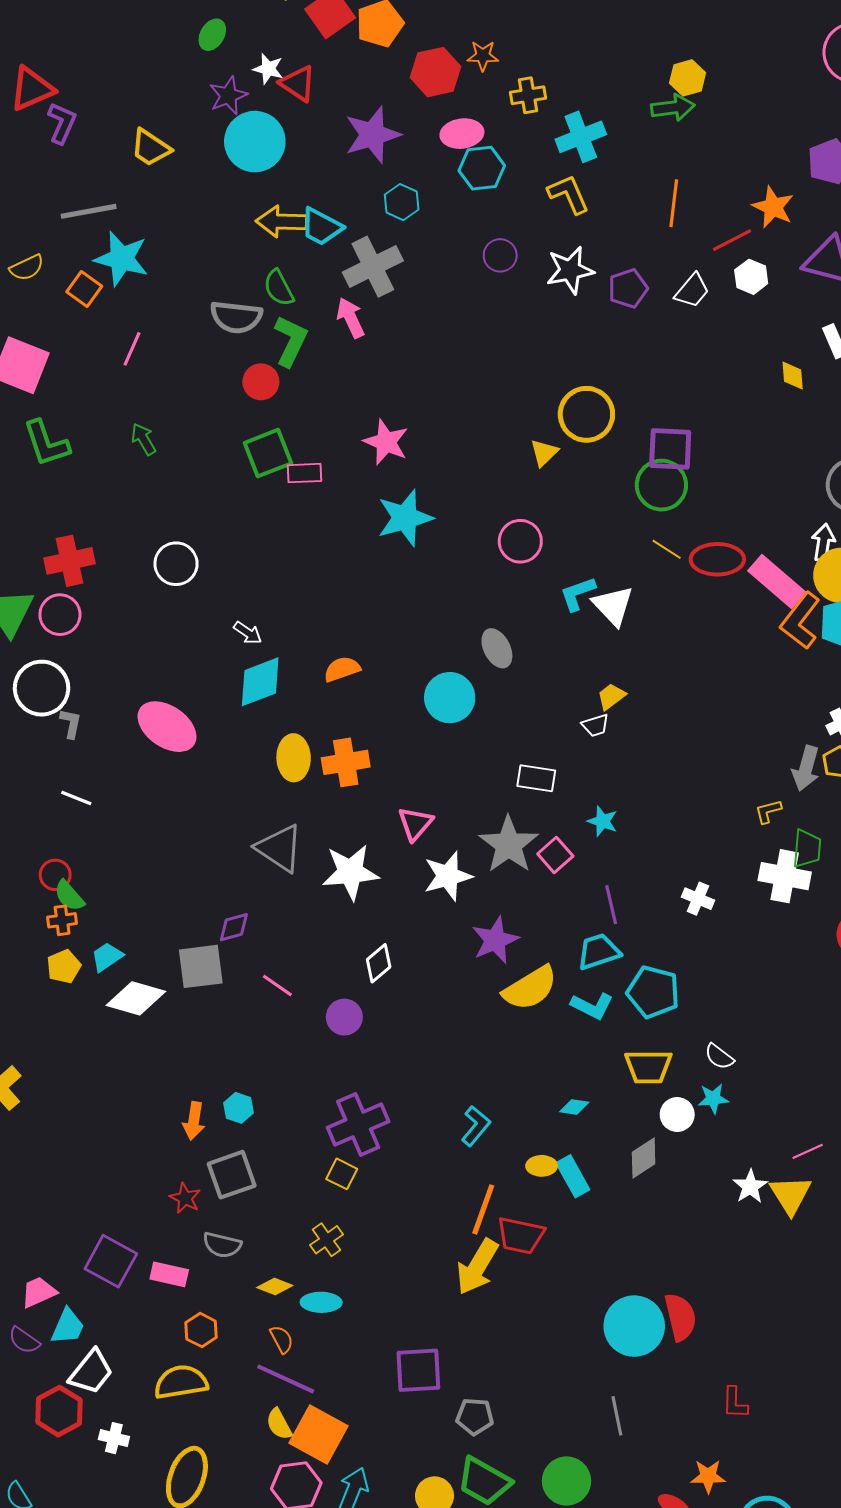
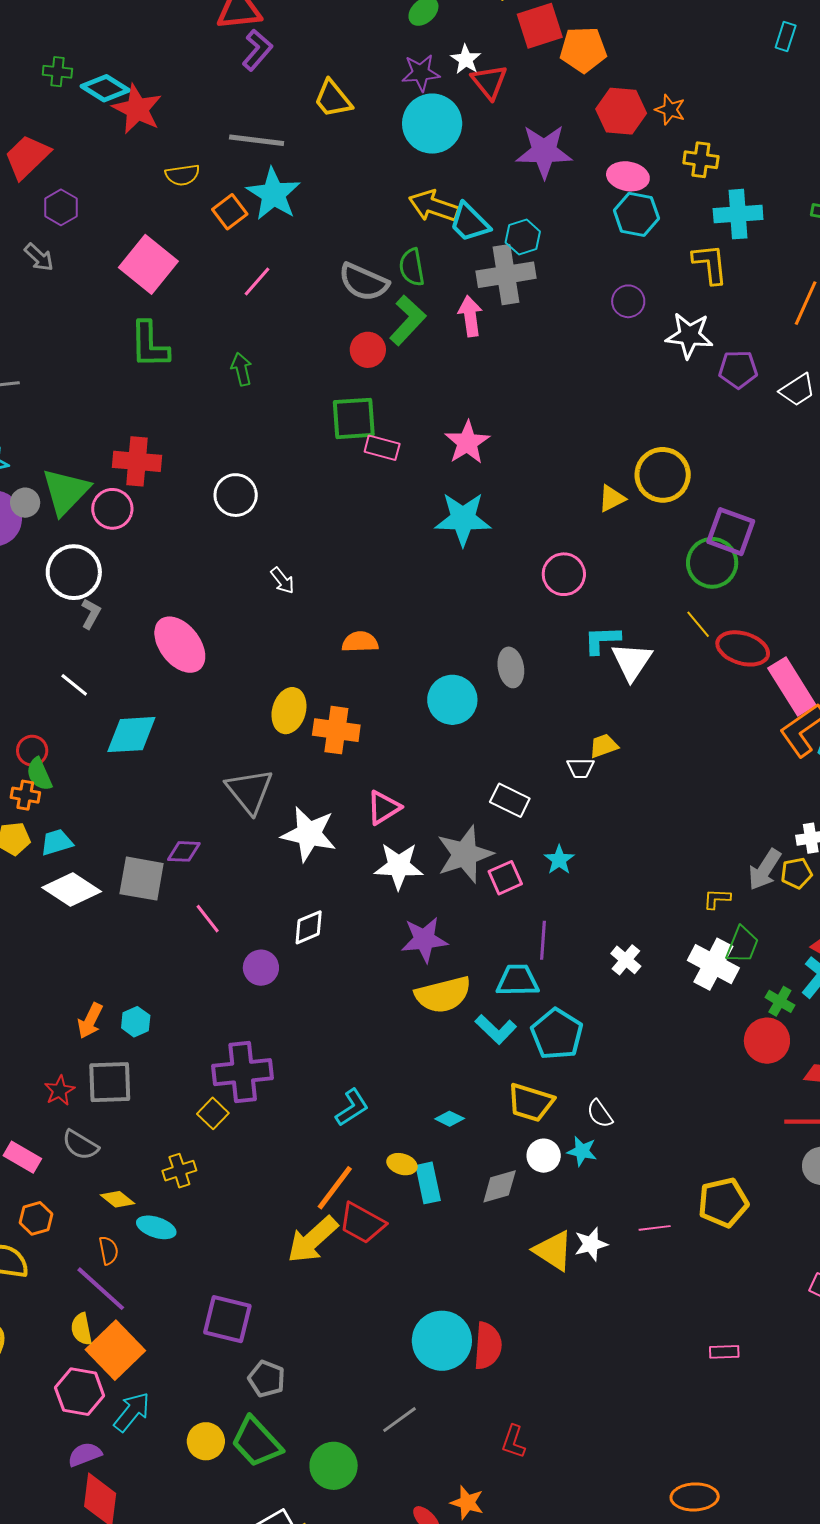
cyan hexagon: (402, 202) -> (523, 237), moved
cyan diamond: (260, 682) -> (131, 735), moved
yellow triangle: (790, 1195) -> (553, 1251), moved, turned -42
gray line: (617, 1416) -> (400, 1420), turned 48

